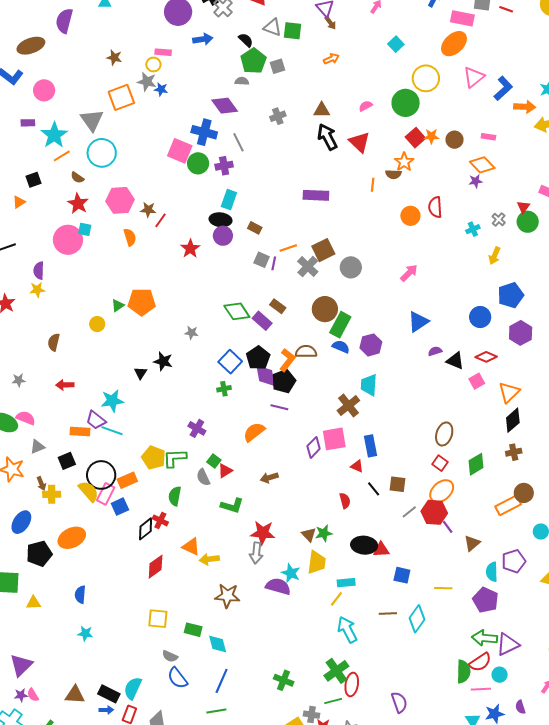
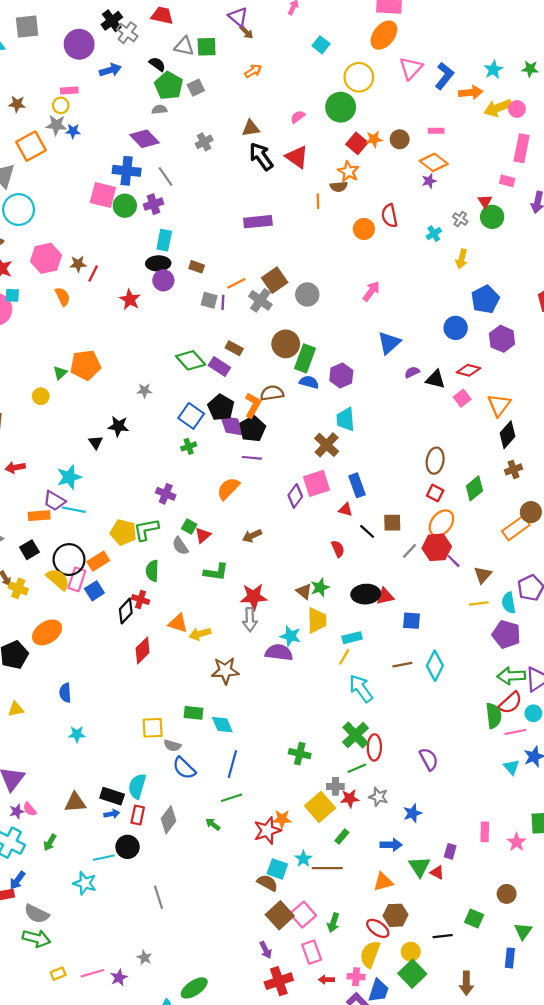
yellow cross: (52, 494) -> (18, 588), turned 30
yellow line: (443, 588) -> (479, 604), moved
yellow square: (158, 619) -> (153, 728), moved

